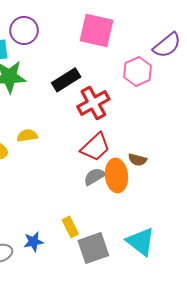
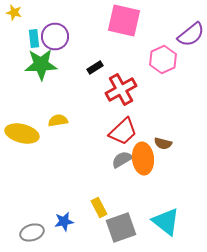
purple circle: (24, 30) -> (55, 36), moved
black rectangle: (66, 80) -> (95, 68), size x0.6

